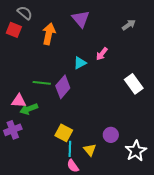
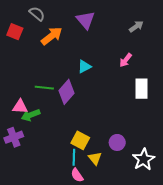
gray semicircle: (25, 13) -> (37, 14), moved
orange arrow: (49, 34) -> (52, 36), turned 40
pink arrow: (102, 54) -> (126, 60), moved
white rectangle: (134, 84) -> (141, 89), turned 36
yellow square: (64, 133) -> (80, 140), moved

